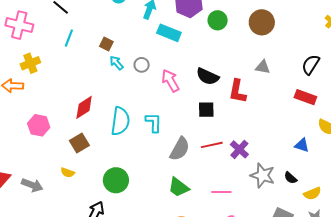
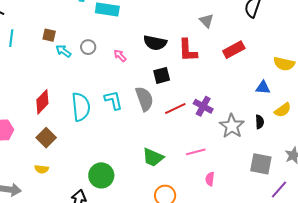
gray triangle: (263, 67) -> (206, 21), turned 49
pink arrow: (170, 81) -> (120, 56), size x0.6
red rectangle: (305, 97) -> (234, 50), moved, turned -35
gray semicircle: (180, 149) -> (144, 99), moved, turned -35
gray star: (263, 175) -> (232, 126), turned 30
black semicircle: (291, 178) -> (260, 122), turned -120
green circle: (116, 180) -> (101, 175), moved
yellow semicircle: (312, 193) -> (283, 110), moved

